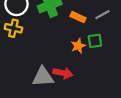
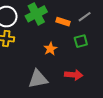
orange star: (78, 46) -> (50, 49), moved
red arrow: (63, 73) -> (74, 75), moved

